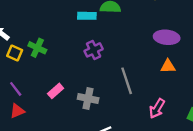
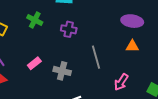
green cross: (37, 48) -> (35, 20), moved
purple cross: (94, 50) -> (69, 29), turned 35

